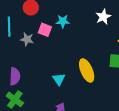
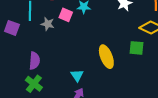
cyan triangle: (59, 79) -> (77, 76), moved

